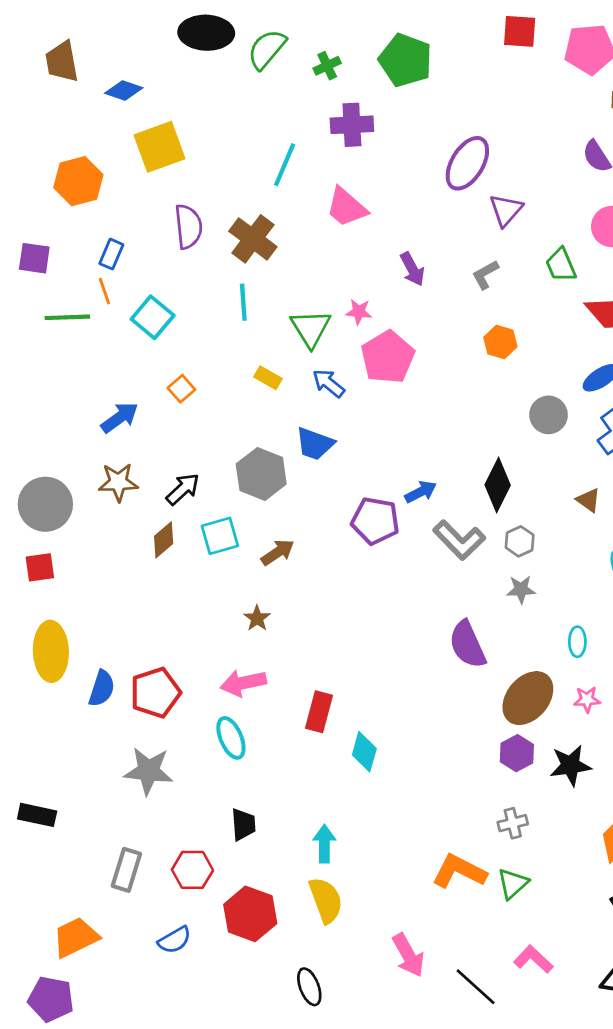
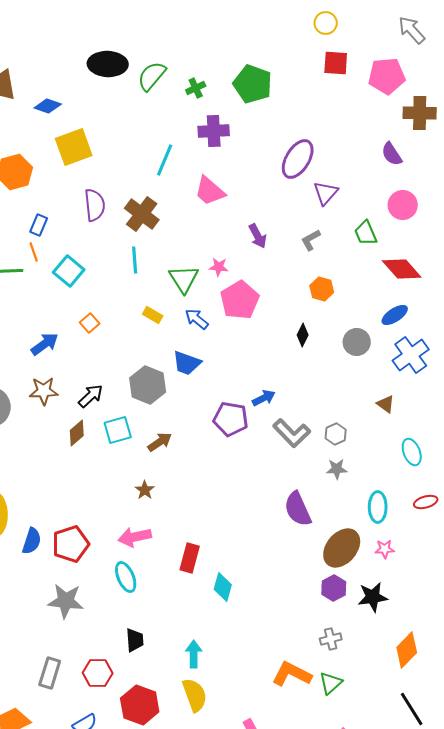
black diamond: (498, 485) -> (303, 335), moved, size x0.6
cyan ellipse: (577, 642) -> (378, 507), size x1.4

